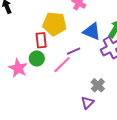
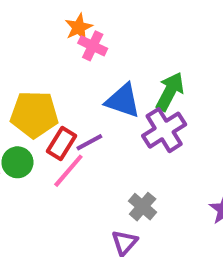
yellow pentagon: (55, 24) -> (34, 114), moved
red rectangle: (41, 40) -> (61, 143), moved, turned 42

